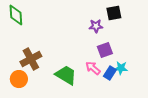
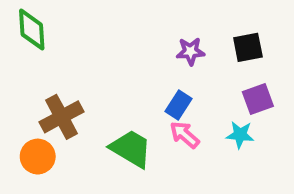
black square: (114, 13) -> (248, 47), moved
purple square: (105, 50) -> (258, 99), moved
blue rectangle: (110, 73) -> (179, 105), moved

